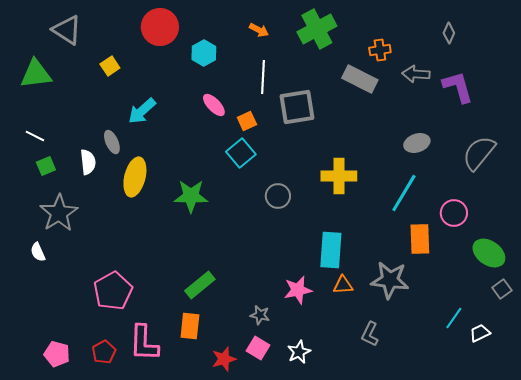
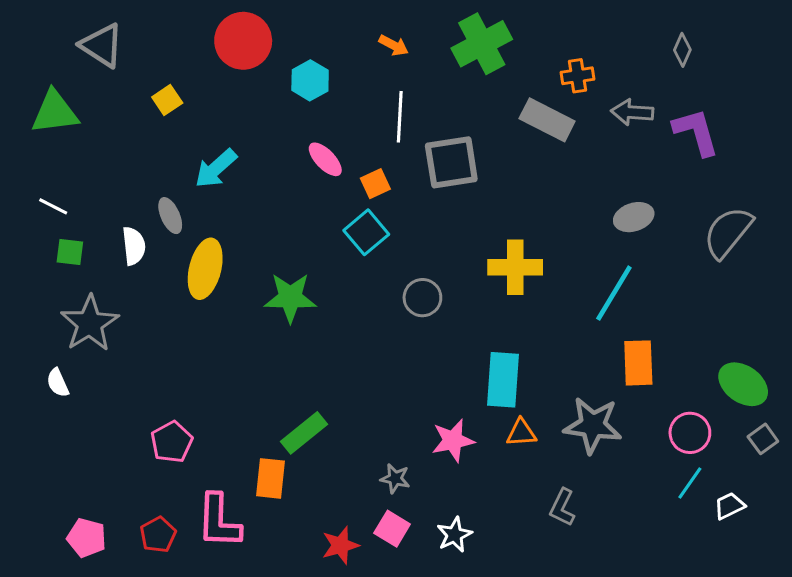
green square: (46, 166) -> (70, 252), turned 30
pink circle: (454, 213) -> (690, 433), moved
pink pentagon: (113, 291) -> (172, 442), size x0.7
orange rectangle: (190, 326) -> (271, 478), moved

